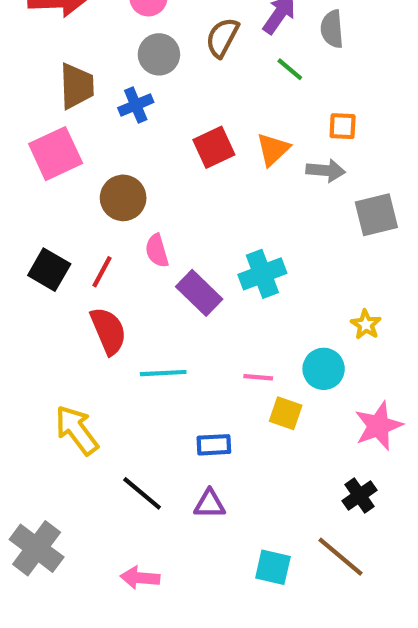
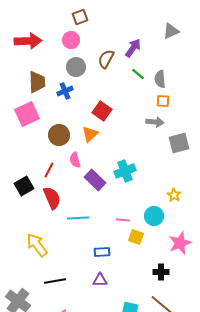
gray semicircle: (332, 29) -> (160, 79), moved
red square: (214, 147) -> (102, 111), turned -30
orange triangle: (273, 149) -> (90, 134), moved
black square: (49, 270) -> (24, 186), moved, turned 30
black line: (142, 493) -> (55, 281), moved, turned -50
black cross: (359, 495) -> (161, 272), moved, turned 35

